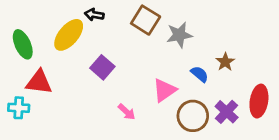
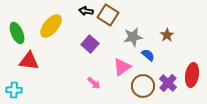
black arrow: (94, 15) -> (86, 11), moved
gray star: (179, 35) -> (133, 37), moved
brown star: (225, 62) -> (167, 35), moved
purple square: (102, 67) -> (90, 44), moved
cyan cross: (19, 108) -> (14, 90), moved

